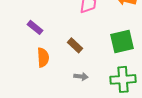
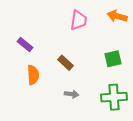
green square: (122, 41) -> (113, 59), size x0.7

